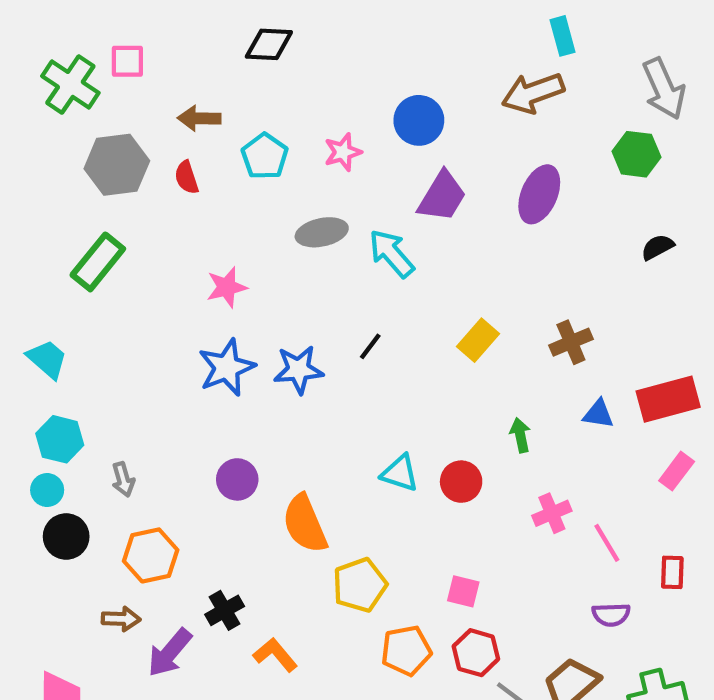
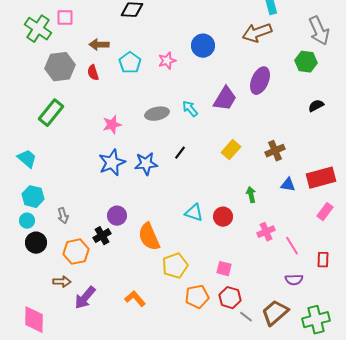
purple trapezoid: (442, 196) -> (225, 99), moved
gray ellipse: (322, 232) -> (157, 114), moved
cyan arrow: (391, 253) -> (190, 109), size x0.7
black cross: (225, 610) -> (102, 236), moved

